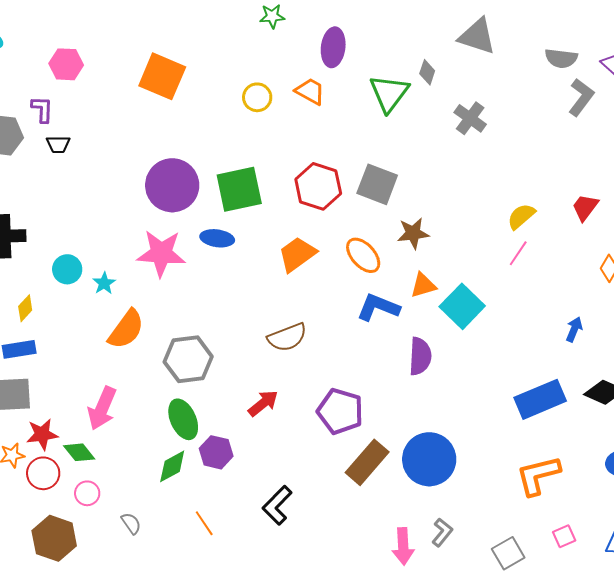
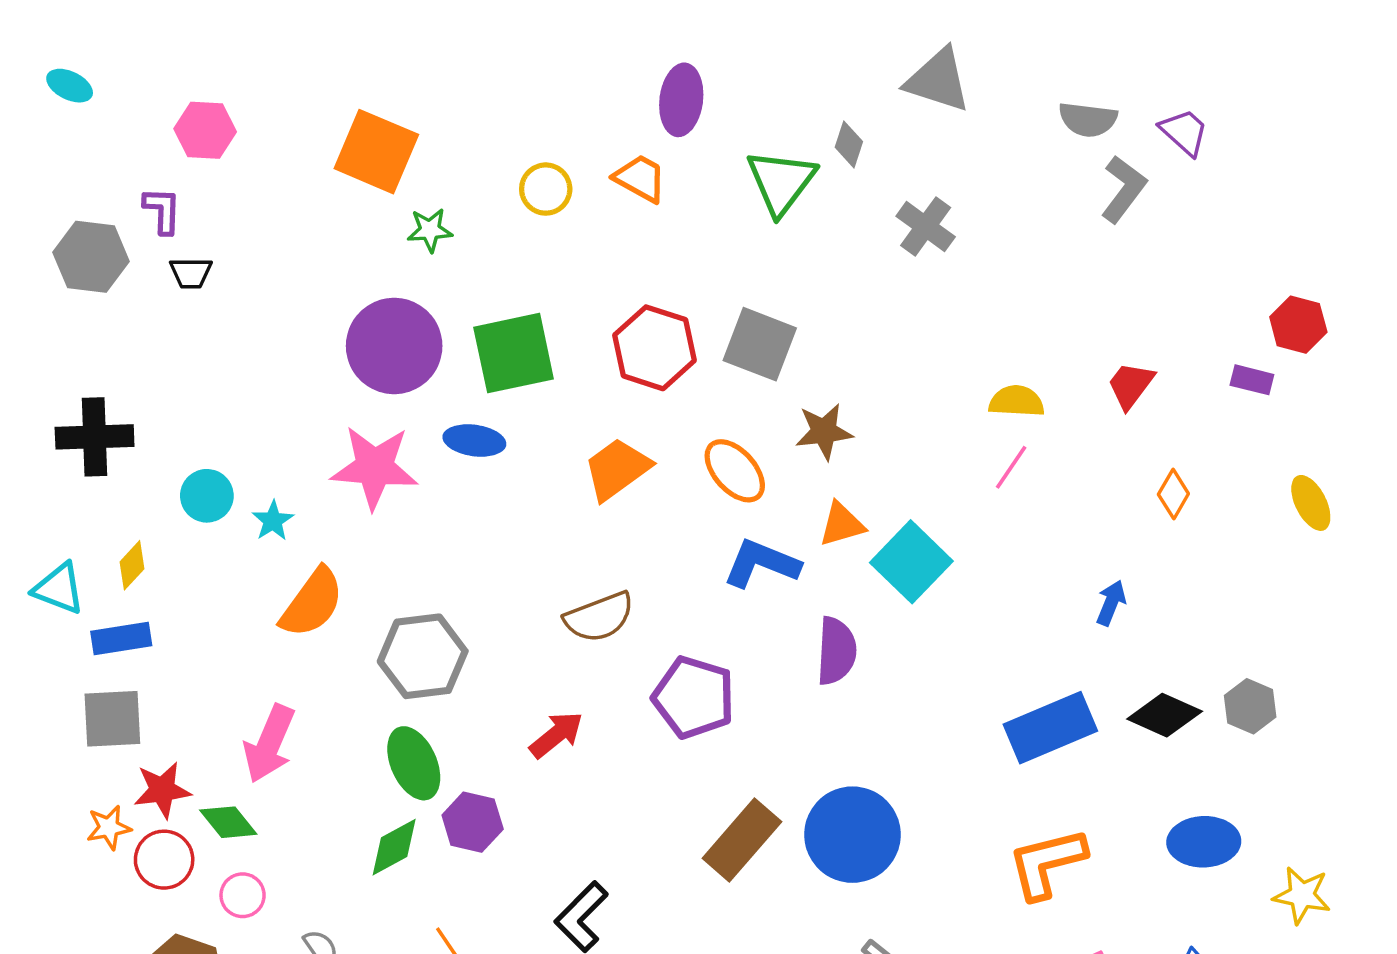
green star: (272, 16) -> (430, 230), moved
yellow semicircle: (521, 216) -> (1017, 401), turned 44
purple pentagon: (340, 411) -> (694, 697), moved

